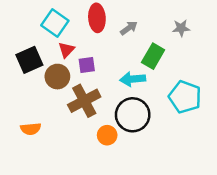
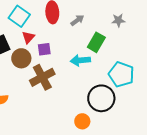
black circle: (133, 115) -> (101, 98), moved
orange circle: (107, 135) -> (82, 121), moved

